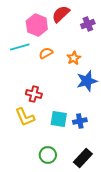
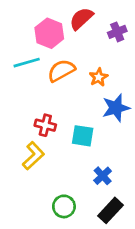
orange semicircle: (46, 53) -> (61, 71), size x1.5
yellow L-shape: (25, 117) -> (33, 156), turned -110
cyan square: (59, 119) -> (83, 136), moved
blue cross: (80, 121) -> (103, 176), moved, turned -32

